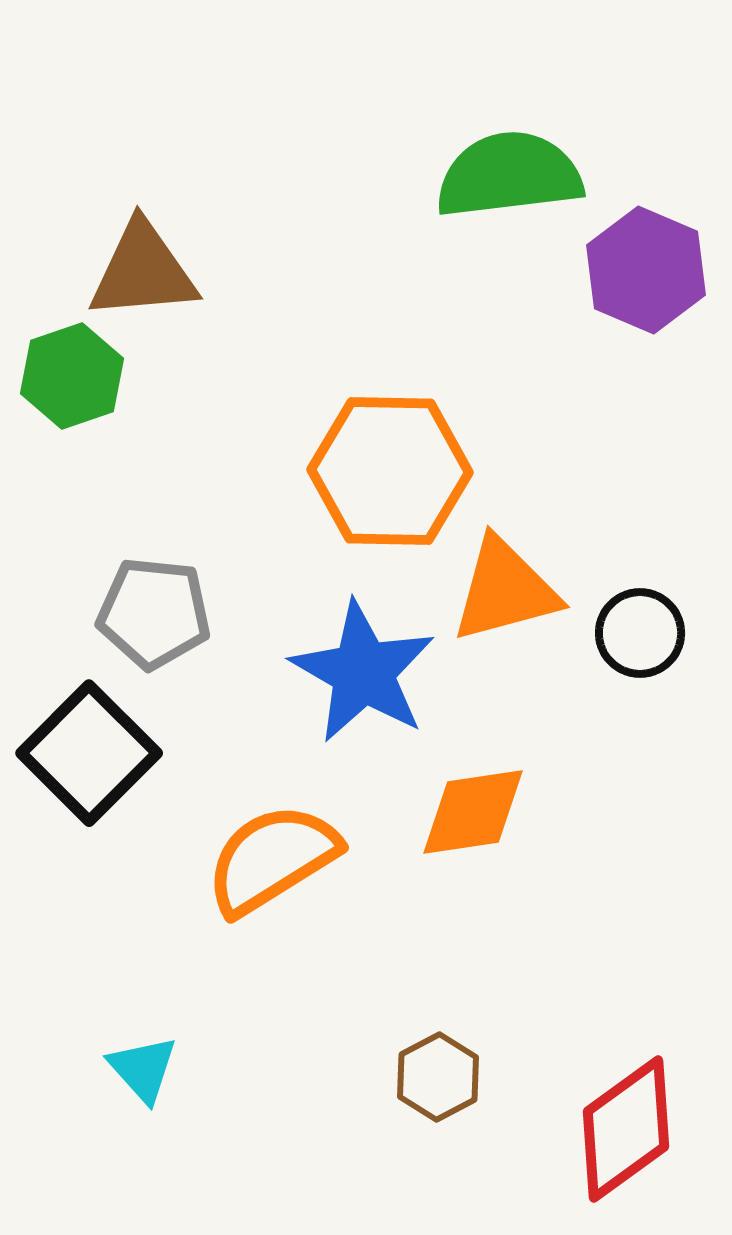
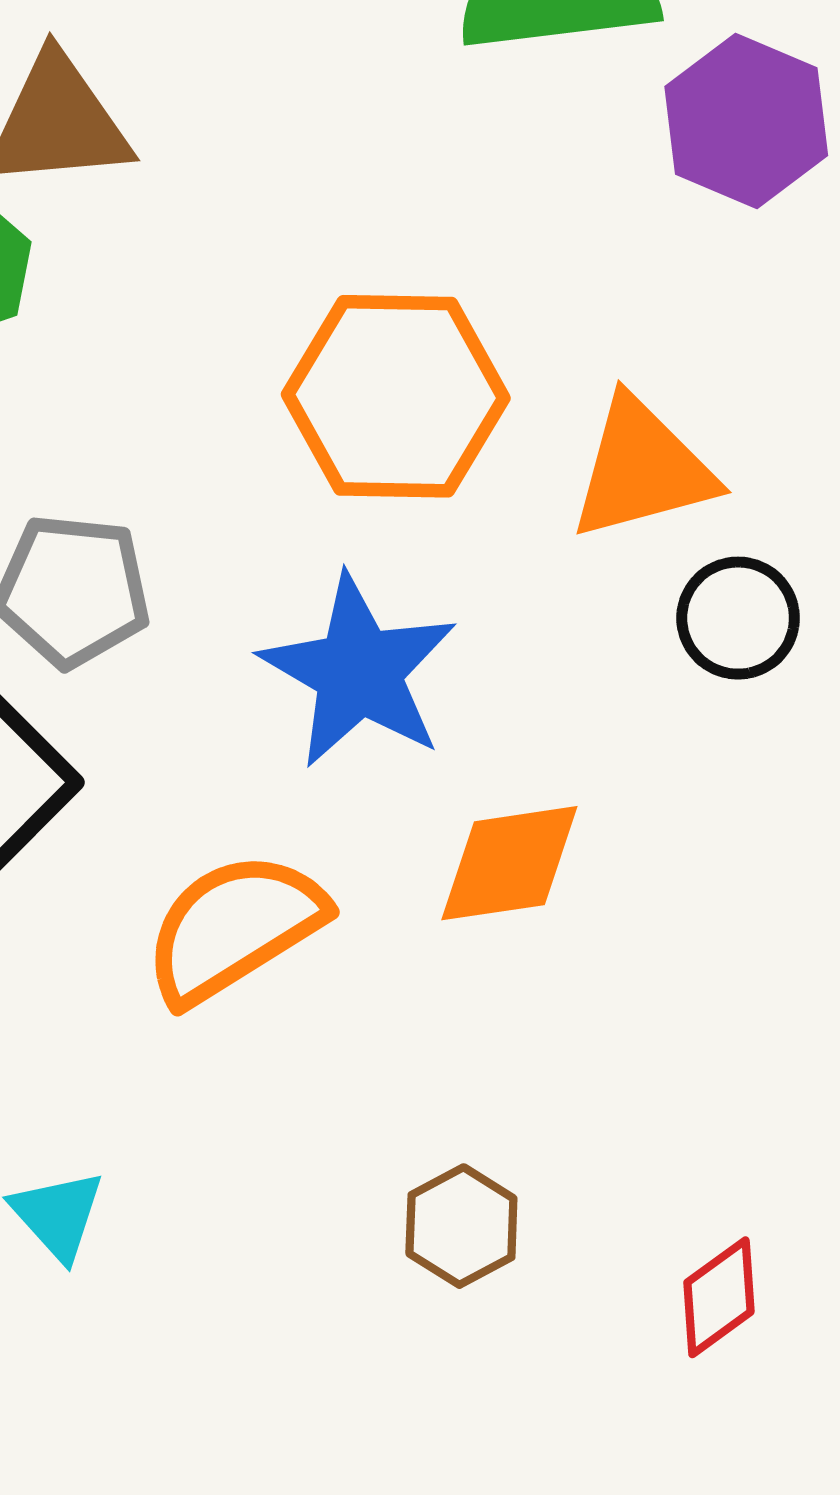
orange triangle: (505, 590) -> (642, 469), moved
red diamond: (626, 1129) -> (719, 1297), size x0.6

